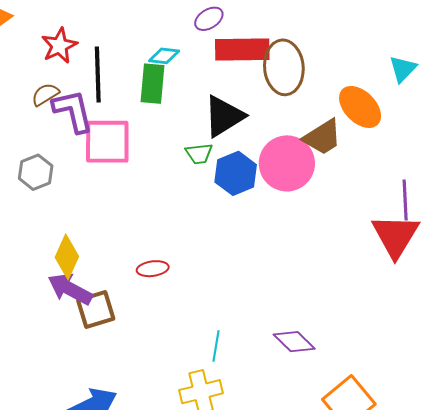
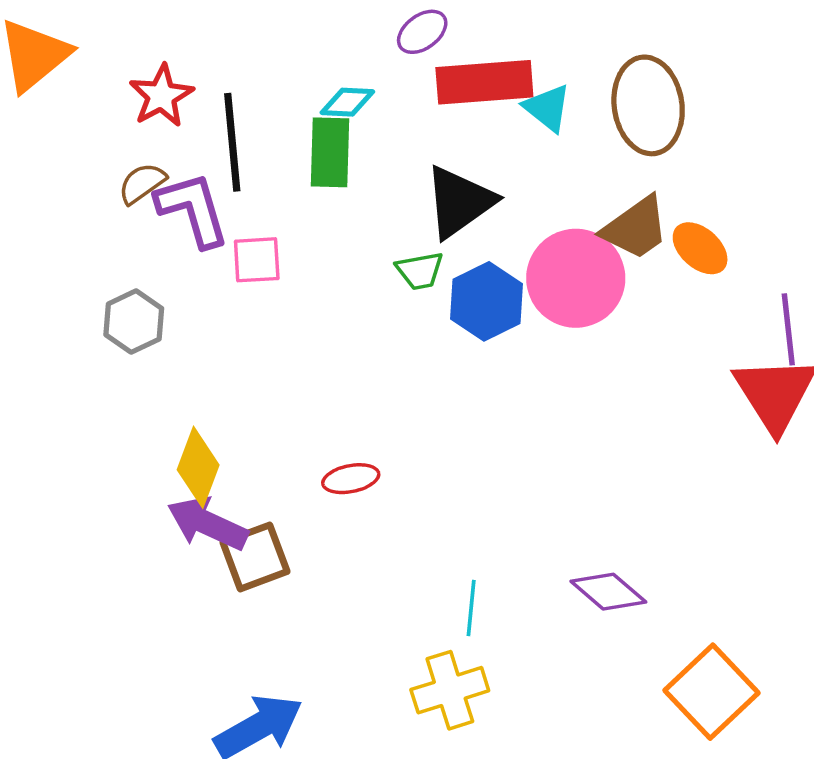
brown ellipse: (284, 67) -> (648, 105), moved
cyan triangle: (403, 69) -> (547, 108), moved, turned -32
orange ellipse: (360, 107) -> (700, 248), moved, size x0.7
pink square: (107, 142) -> (257, 260), size x0.6

